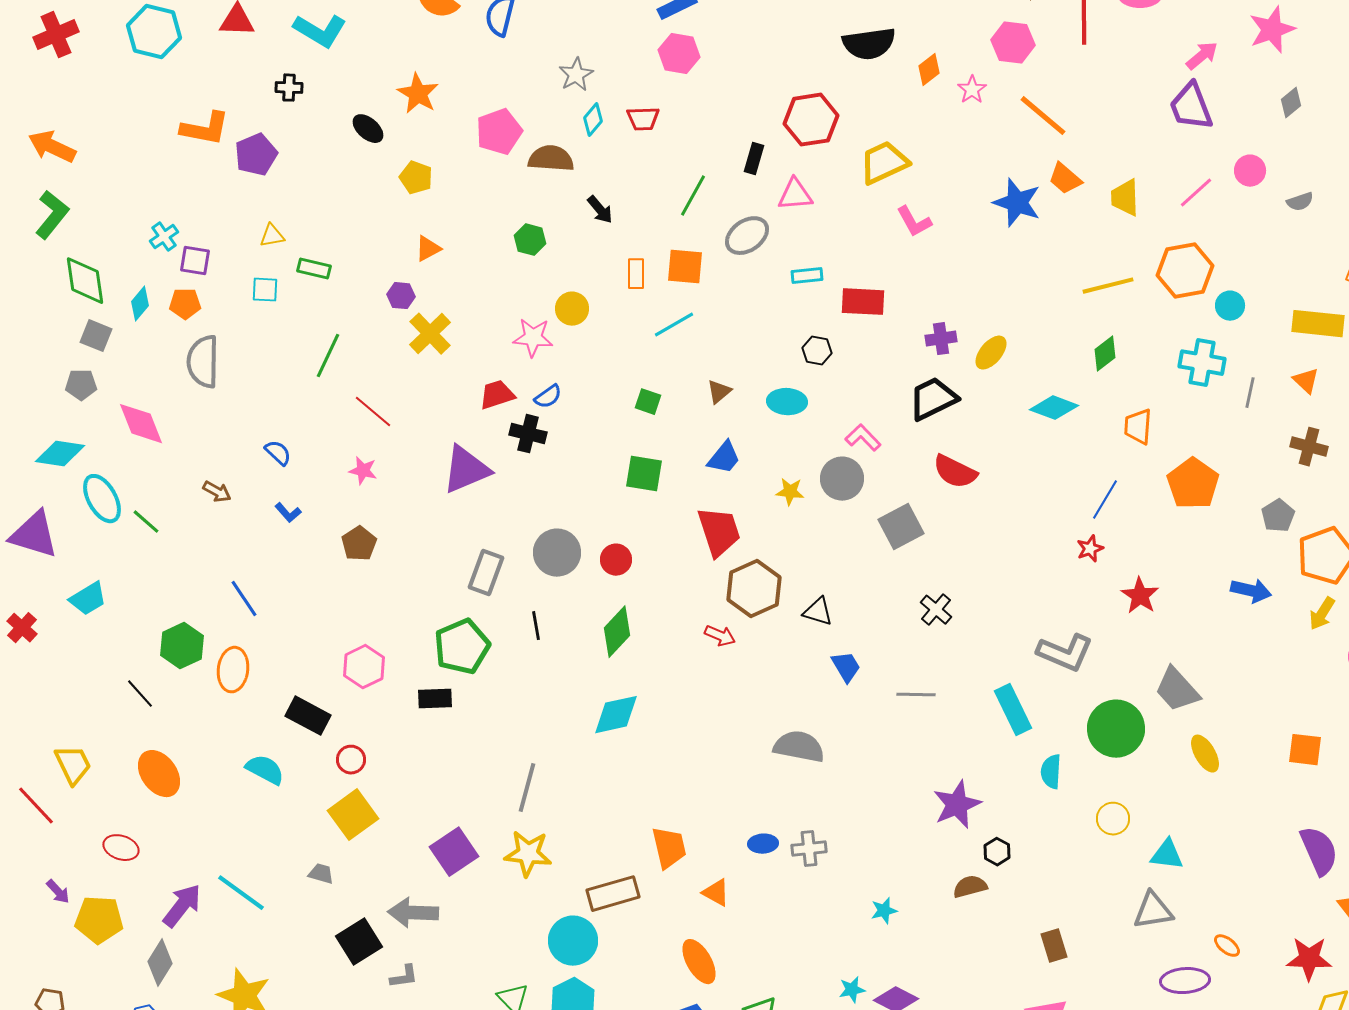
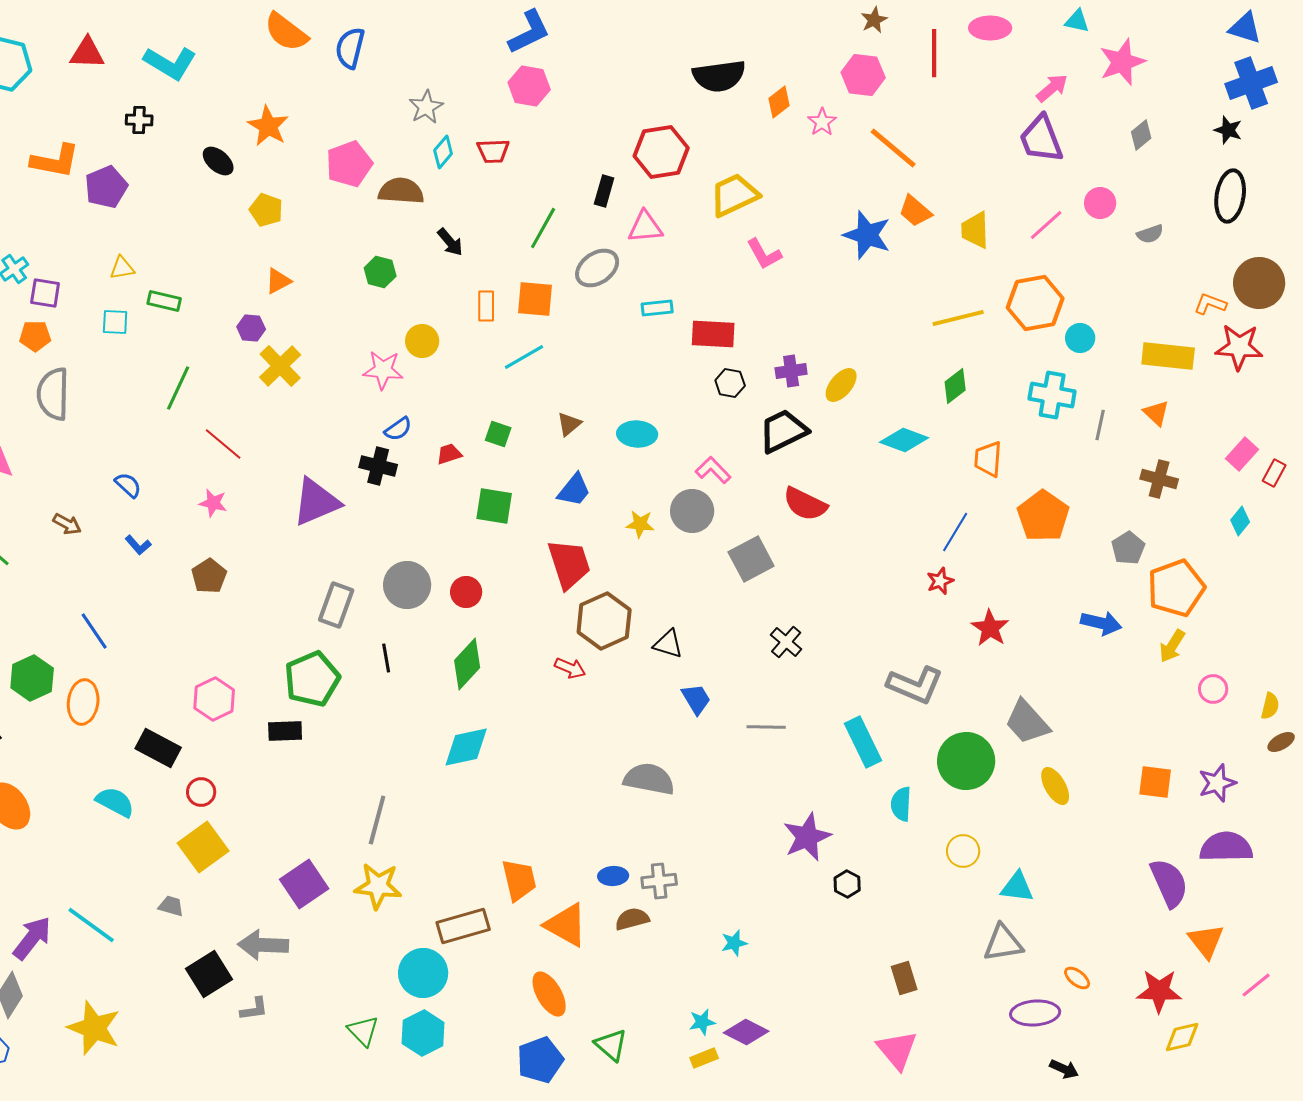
black hexagon: (817, 351) -> (730, 383), moved
red trapezoid: (497, 395) -> (449, 454), moved, size x0.7
brown semicircle: (970, 887) -> (632, 919), moved
orange triangle: (716, 893) -> (566, 925), size x1.6

